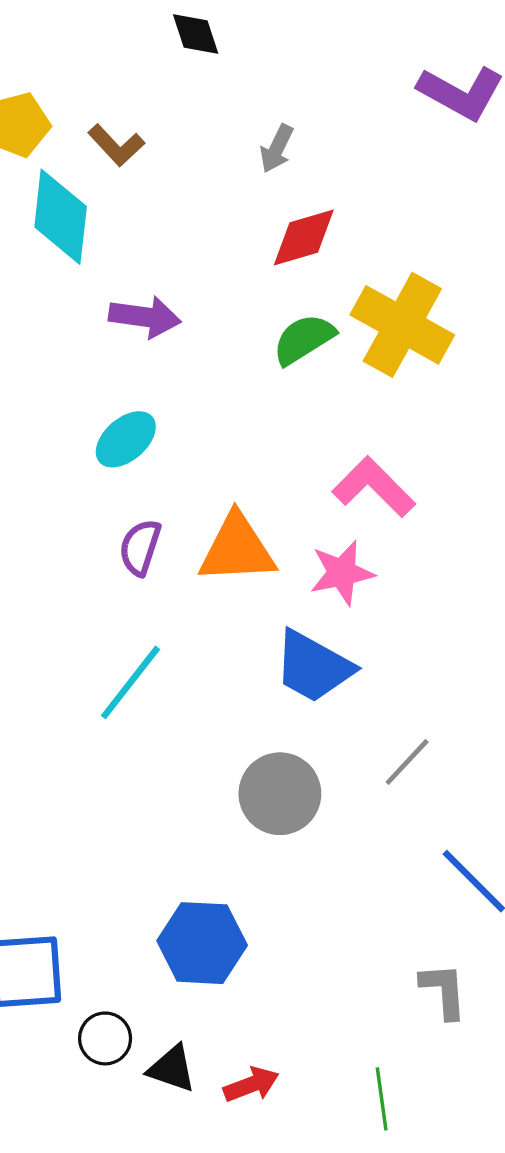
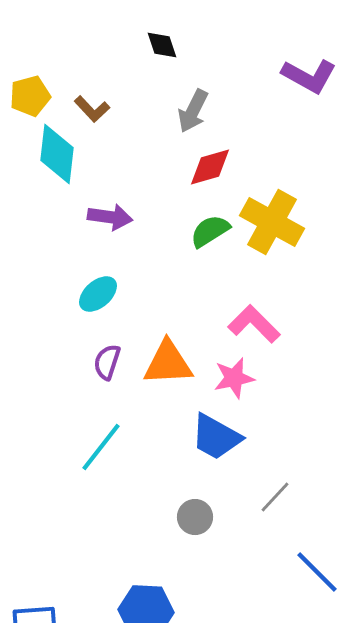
black diamond: (196, 34) -> (162, 45), moved
gray arrow: (277, 148) -> (193, 111), size x1.4
gray circle: (280, 794) -> (195, 517), size x0.7

